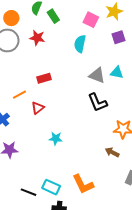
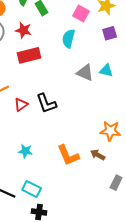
red rectangle: (44, 78) -> (29, 55), moved, size x1.5
black L-shape: (97, 102) -> (46, 103), moved
cyan star: (56, 138) -> (25, 151), moved
orange L-shape: (83, 184) -> (68, 155), moved

